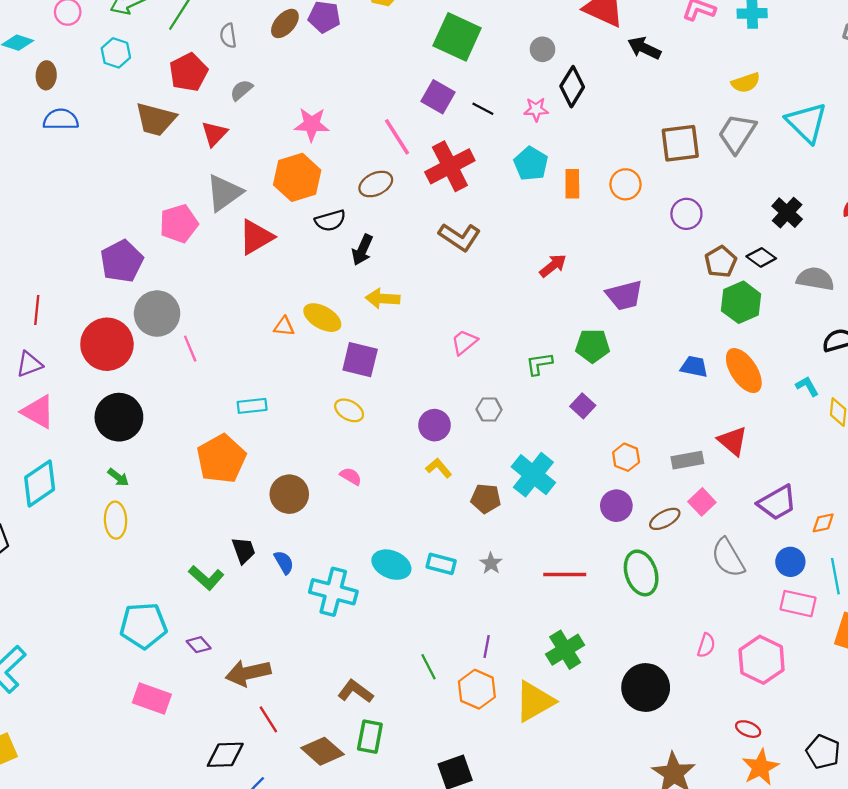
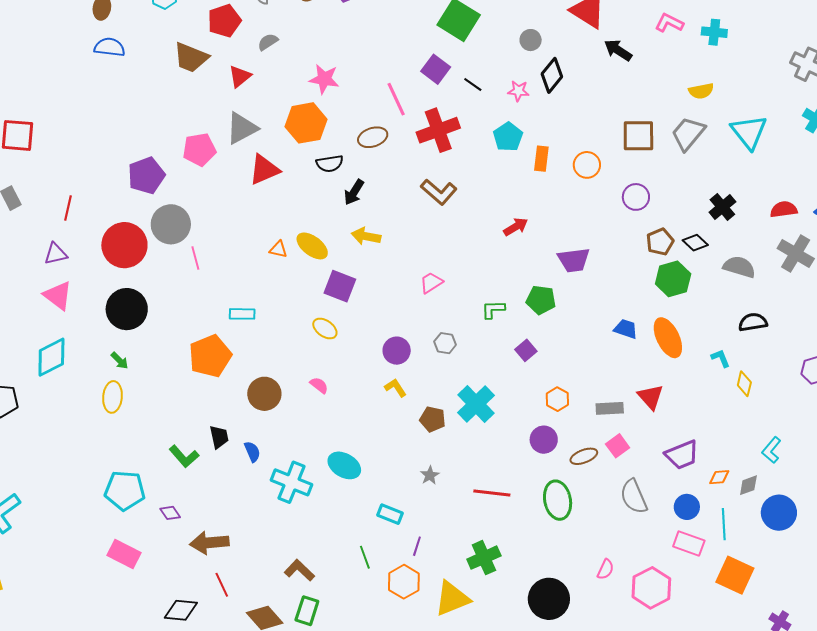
cyan rectangle: (441, 564) -> (390, 514), moved

